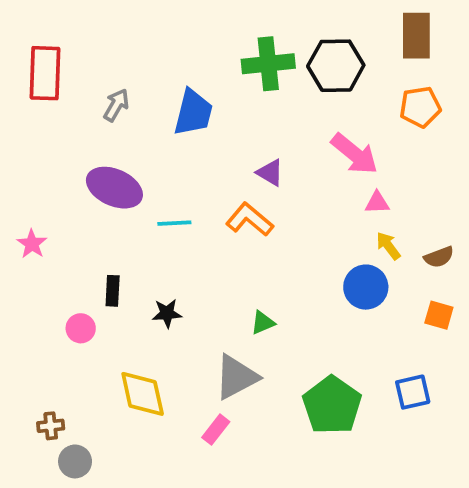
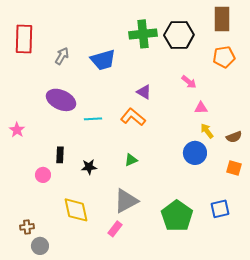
blue trapezoid: (193, 113) -> (103, 60), turned 60
pink arrow: (355, 154) -> (189, 82), size x0.6
green triangle: (263, 323) -> (131, 160), moved

